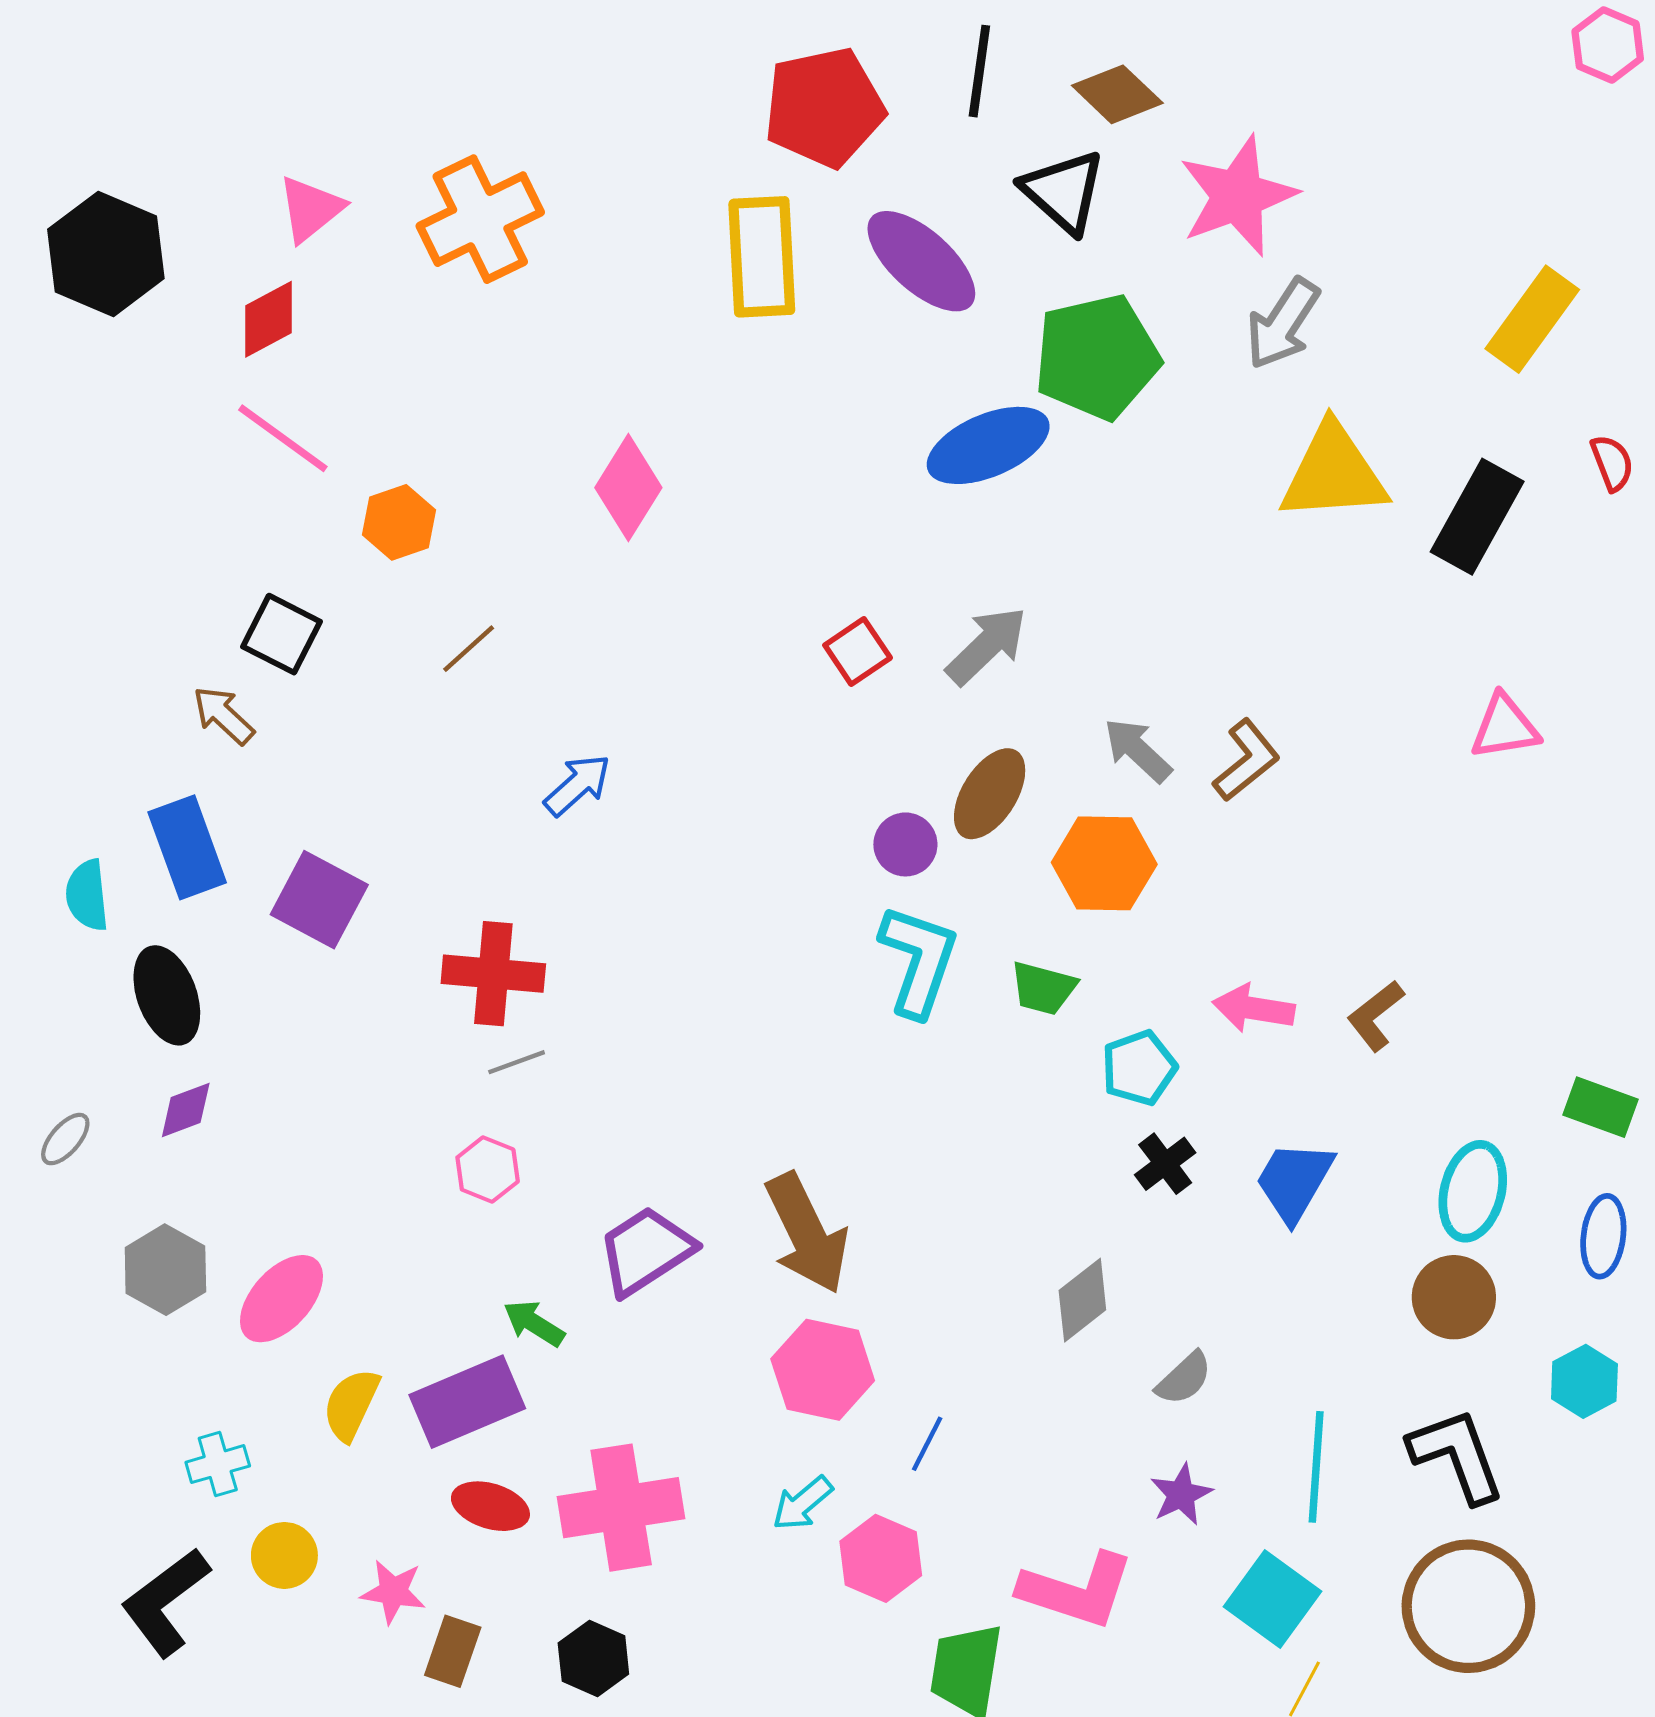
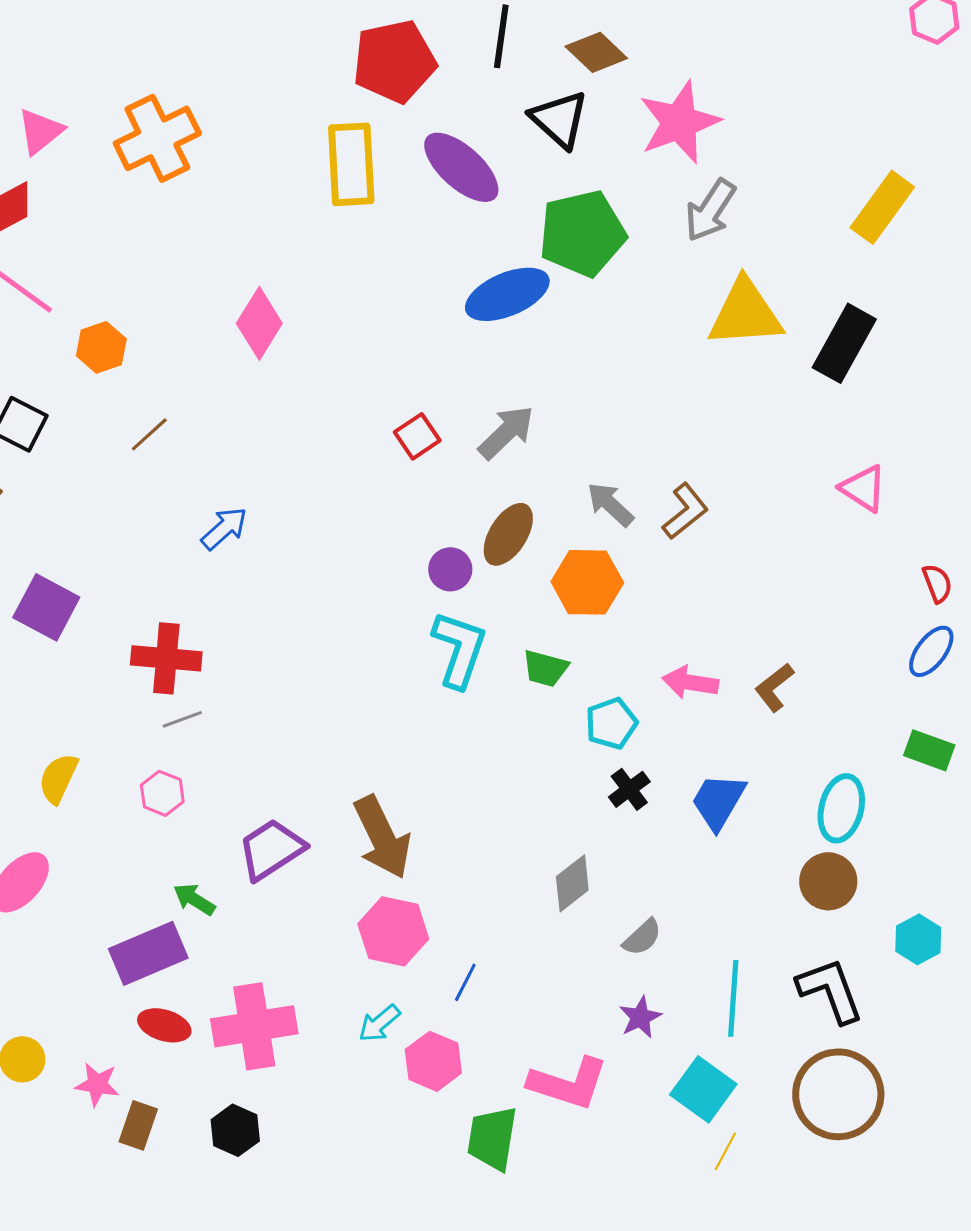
red semicircle: (1612, 463) -> (937, 583), moved
pink triangle: (1505, 727) -> (863, 488), turned 42
blue ellipse: (1603, 1236) -> (931, 651), moved, turned 30
yellow semicircle: (351, 1405) -> (58, 778), moved

